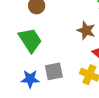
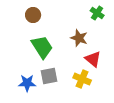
green trapezoid: (30, 40) -> (42, 47), moved

